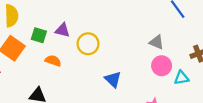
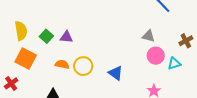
green square: (39, 35) -> (46, 36), moved, turned 32
yellow circle: (88, 44) -> (83, 66), moved

